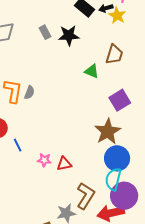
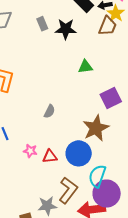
brown trapezoid: (114, 54) -> (108, 26), moved
green triangle: (92, 71) -> (85, 67), turned -35
gray semicircle: (29, 92) -> (50, 111), moved
blue circle: (117, 158) -> (79, 153), moved

